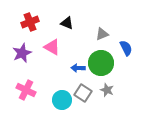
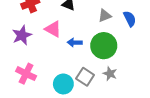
blue semicircle: (126, 48) -> (130, 19), moved
blue arrow: (78, 68) -> (75, 43), moved

